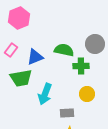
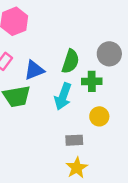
green semicircle: (64, 50) -> (70, 61), turned 96
cyan arrow: (45, 94) -> (63, 96), moved

